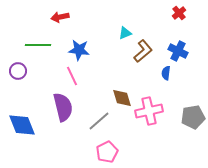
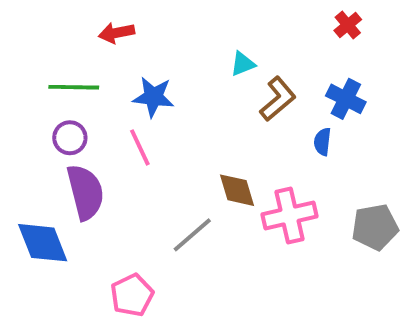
purple circle: (18, 71) -> (70, 138), moved
purple semicircle: (63, 107) -> (85, 192), moved
pink pentagon: (107, 152) -> (132, 295), moved

